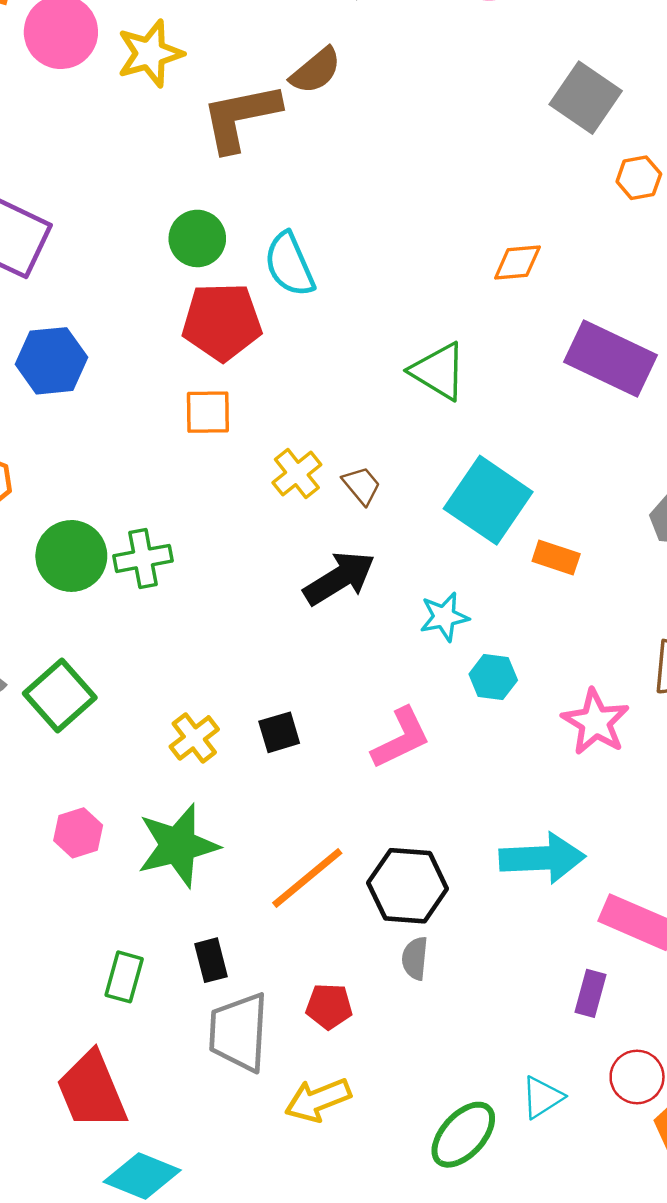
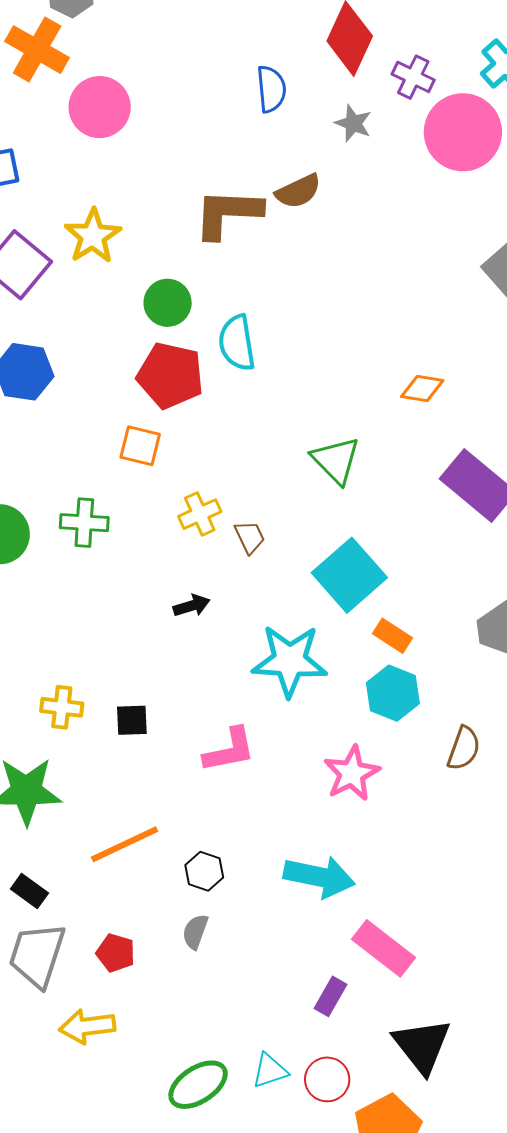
yellow star: (150, 54) -> (93, 236), moved, turned -30
green cross: (143, 558) -> (84, 523), moved
black arrow: (339, 578) -> (192, 606), moved, size x0.6
cyan star: (444, 617) -> (290, 661), size x1.8
cyan hexagon: (493, 677) -> (393, 693), moved, size x1.4
pink star: (595, 722) -> (352, 773), moved
yellow cross: (194, 738) -> (62, 707), turned 30
black hexagon: (408, 886) -> (204, 871), size x0.6
black rectangle: (211, 960) -> (29, 891), turned -54
red circle: (637, 1077) -> (327, 1079), moved

